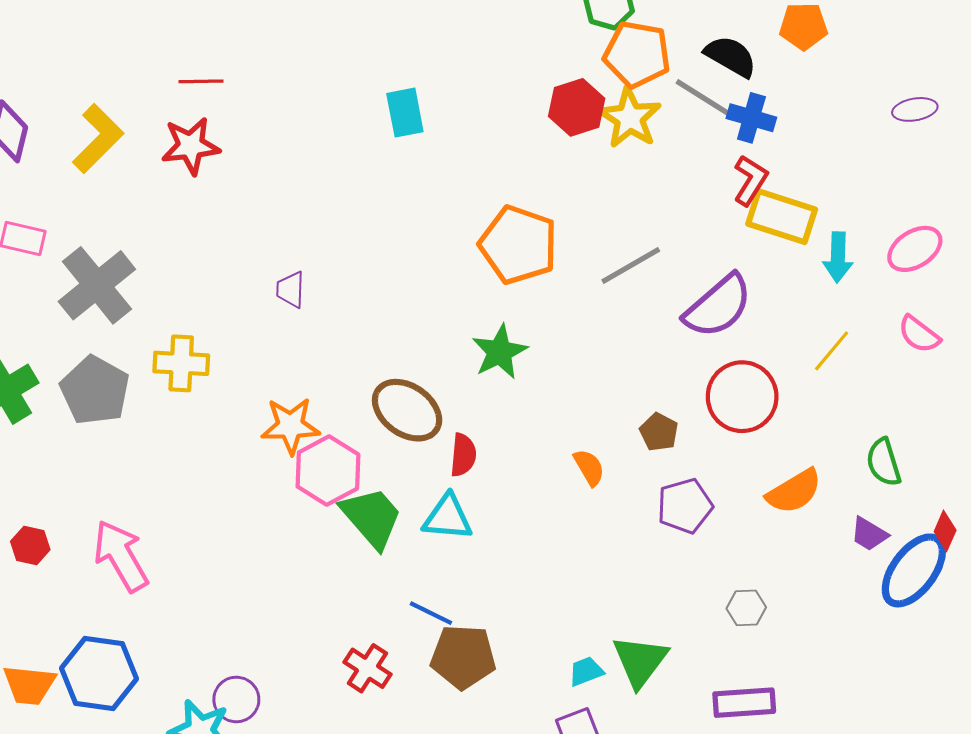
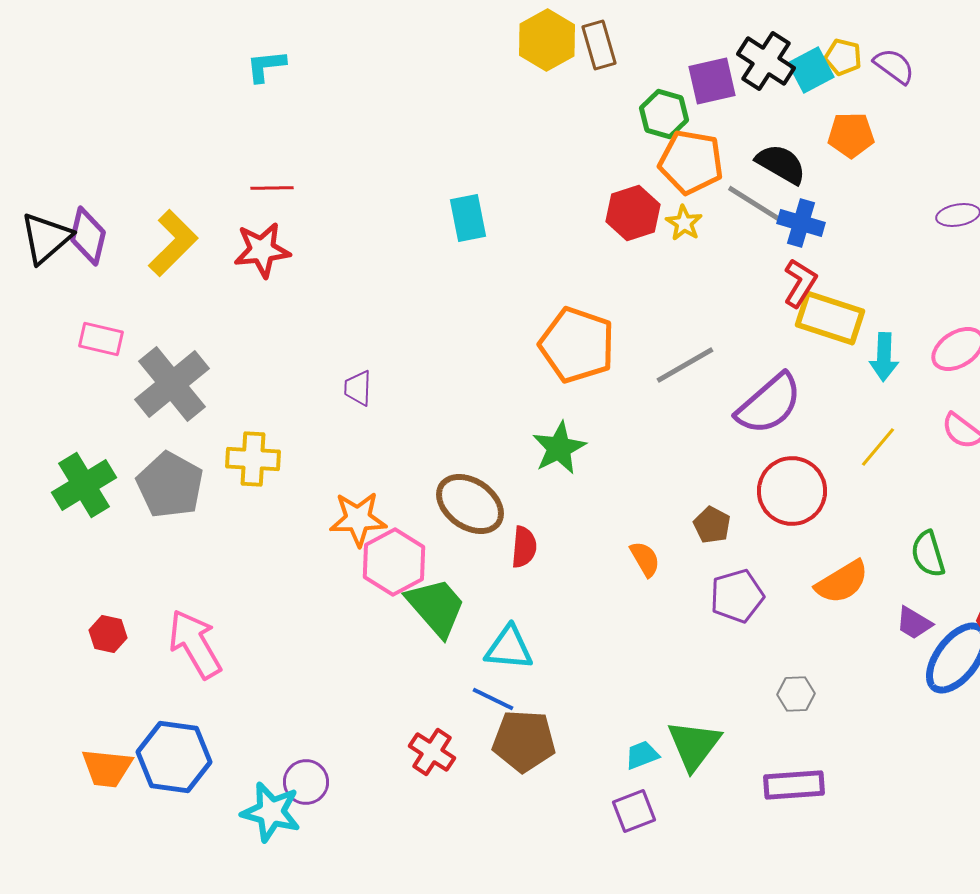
yellow star: (630, 118) -> (684, 223), size x0.6
cyan triangle: (448, 517) -> (509, 648), moved

